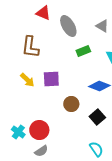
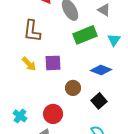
green rectangle: (83, 51) -> (85, 35), size x1.6
red circle: (39, 130) -> (53, 114), moved

